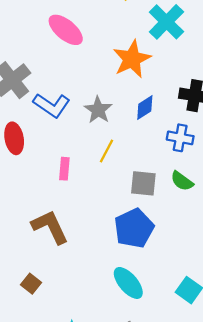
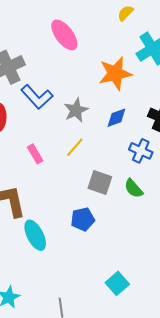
pink rectangle: (64, 169) -> (35, 154), turned -48
blue pentagon: (134, 228) -> (83, 219), size x0.7
cyan ellipse: (128, 283) -> (35, 235), moved

